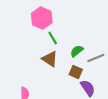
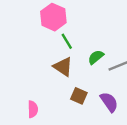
brown square: (76, 72) -> (79, 96), moved

